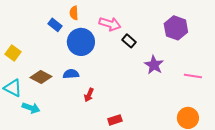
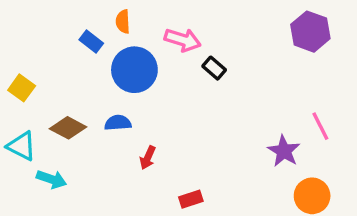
purple hexagon: (176, 28) -> (310, 32), moved
purple star: (154, 65) -> (284, 151), moved
pink line: (193, 76) -> (320, 126), turned 54

